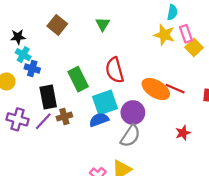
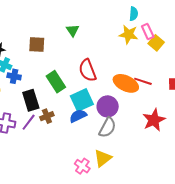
brown square: (57, 25) -> (37, 45), moved, turned -30
red star: (183, 133) -> (154, 120), size x1.6

